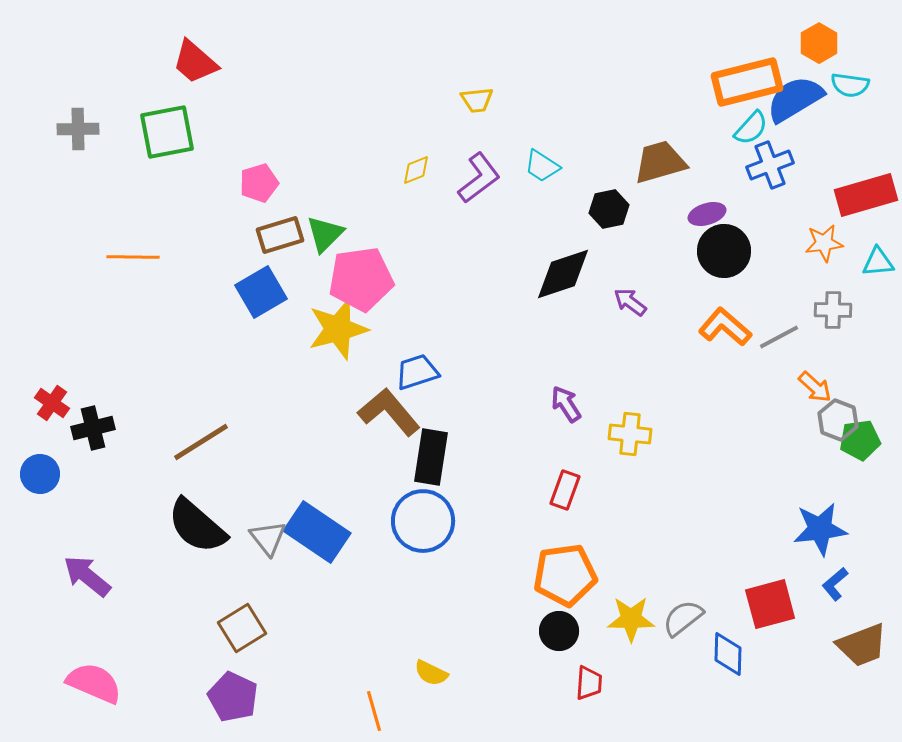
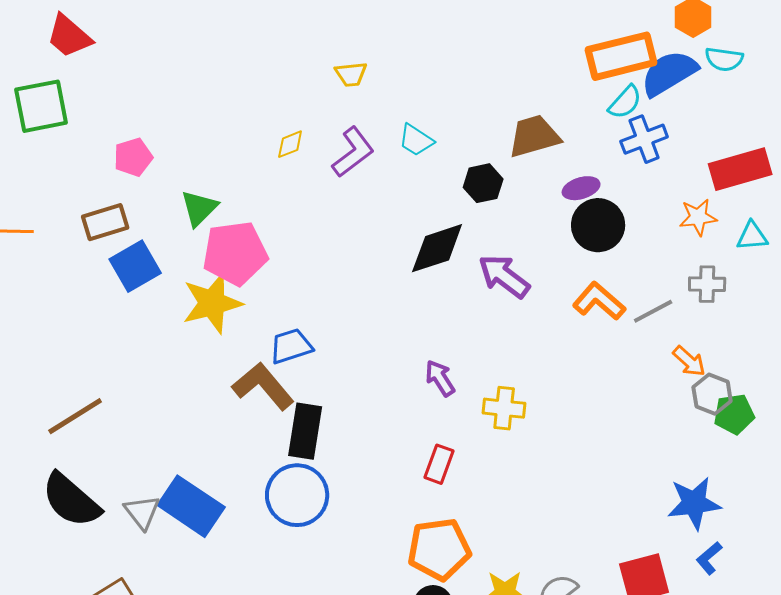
brown rectangle: (280, 235) -> (105, 222), moved
purple arrow: (630, 302) -> (504, 276), size x1.6

